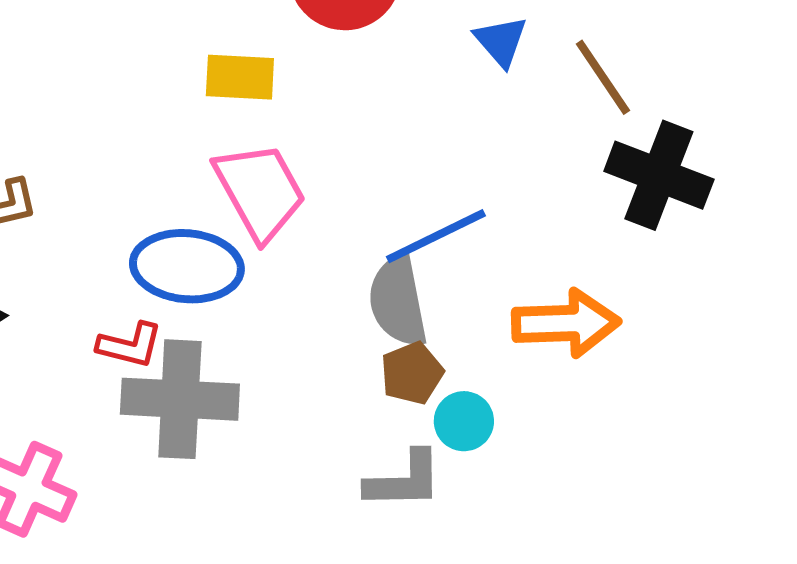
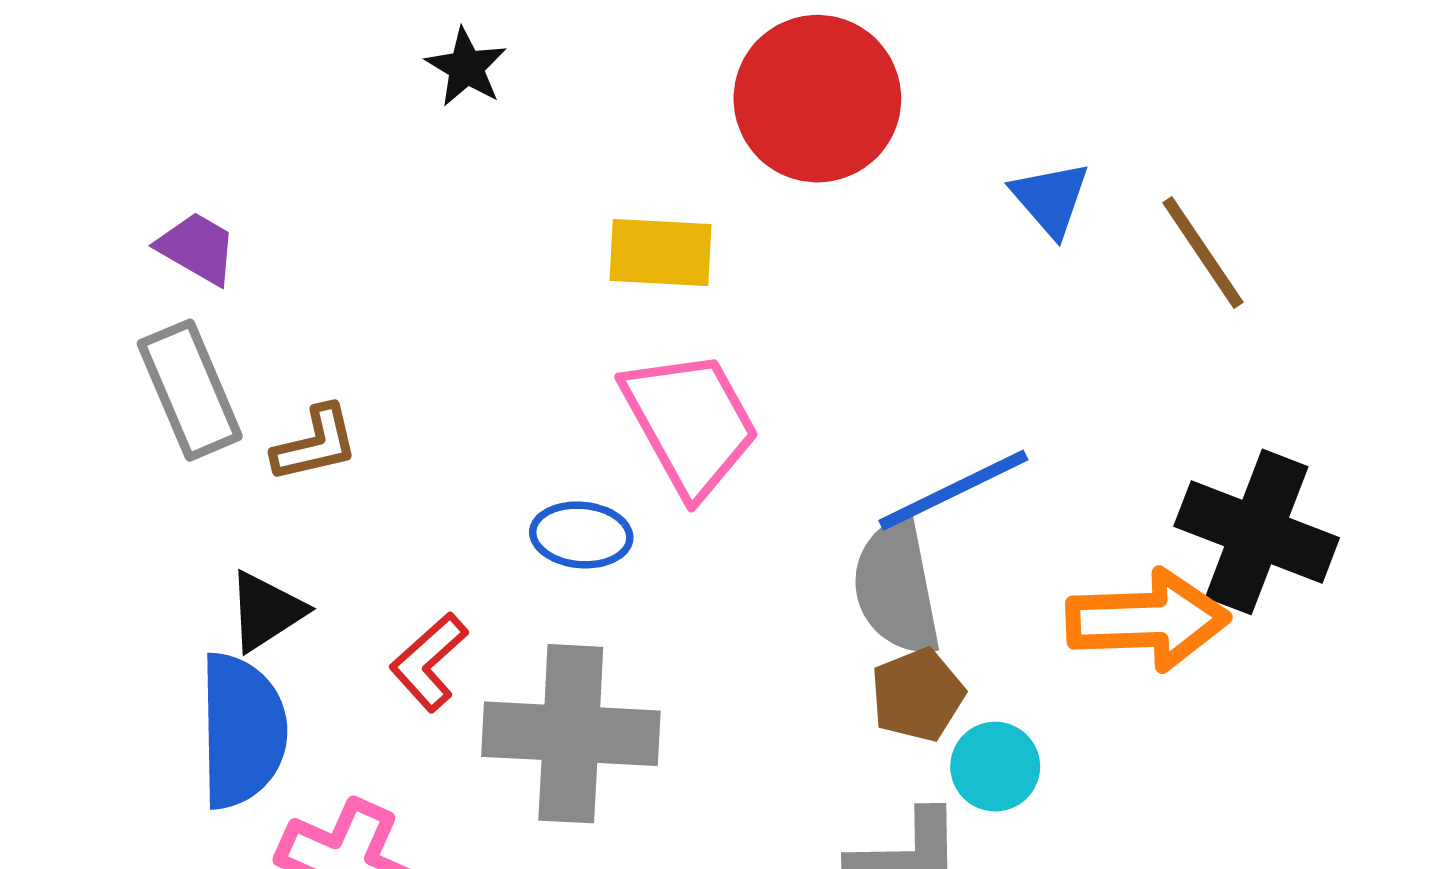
black cross: (659, 175) -> (1257, 532), moved
blue ellipse: (187, 266) -> (581, 535), size x0.6
red L-shape: (130, 345) -> (429, 662), moved, turned 124

